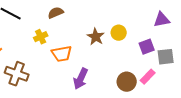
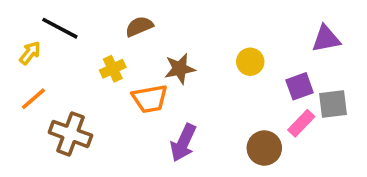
brown star: (96, 37) -> (180, 69), moved, turned 30
pink rectangle: (148, 77) -> (301, 123), moved

